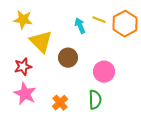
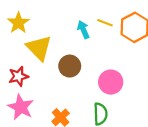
yellow star: (23, 20) -> (18, 23), turned 30

